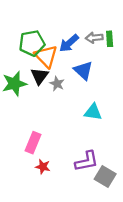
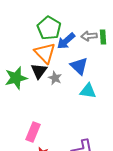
green pentagon: (32, 43) -> (49, 28), moved, turned -30
cyan triangle: (93, 112) -> (88, 91), moved

